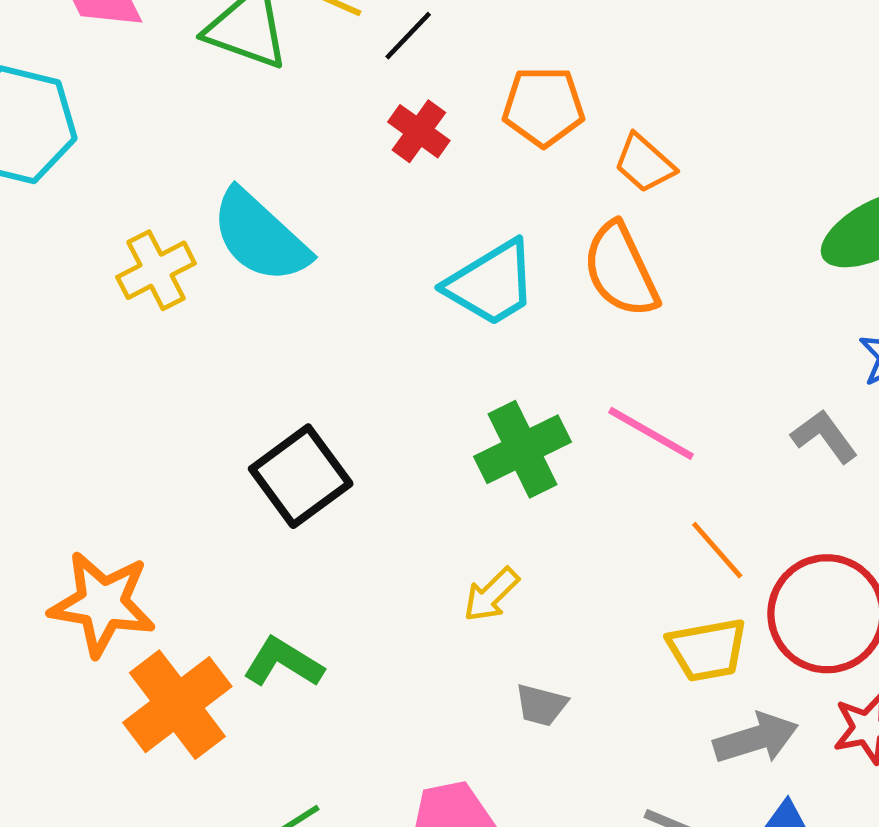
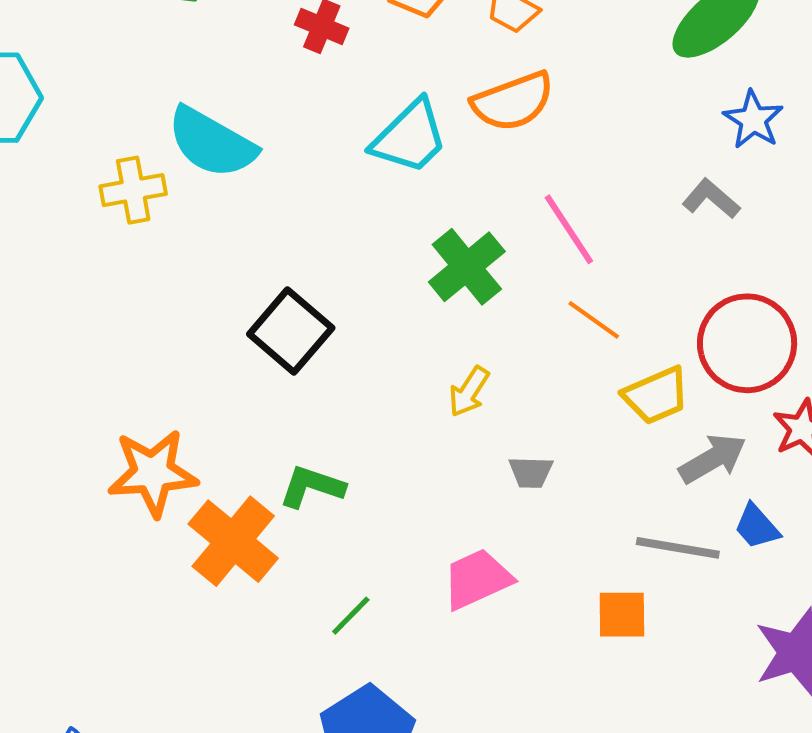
yellow cross: (156, 270) -> (133, 190), turned 30
orange semicircle: (621, 270) -> (513, 101), turned -72
pink line: (651, 433) -> (569, 229), turned 40
orange line: (717, 550) -> (594, 320), moved

